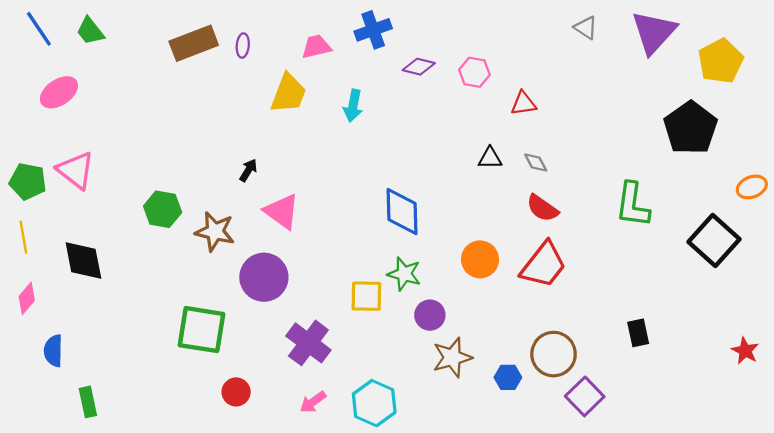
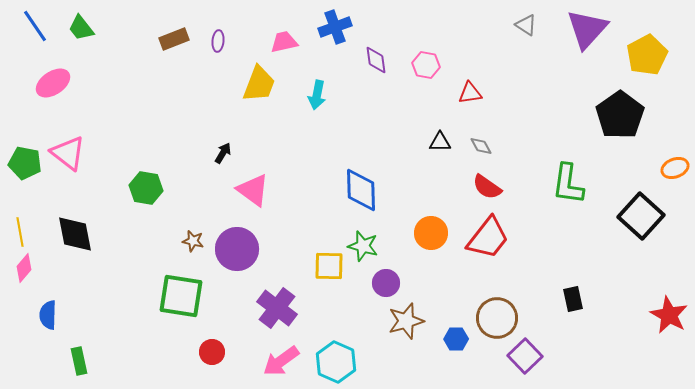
brown rectangle: (194, 43) -> (174, 39), size x0.7
purple diamond: (419, 67) -> (376, 60), turned 68
brown star: (215, 232) -> (193, 241), moved, size x0.6
yellow line: (23, 237) -> (20, 232), moved
red star: (745, 351) -> (669, 315), size x1.5
pink arrow: (313, 402) -> (281, 361), size x1.5

